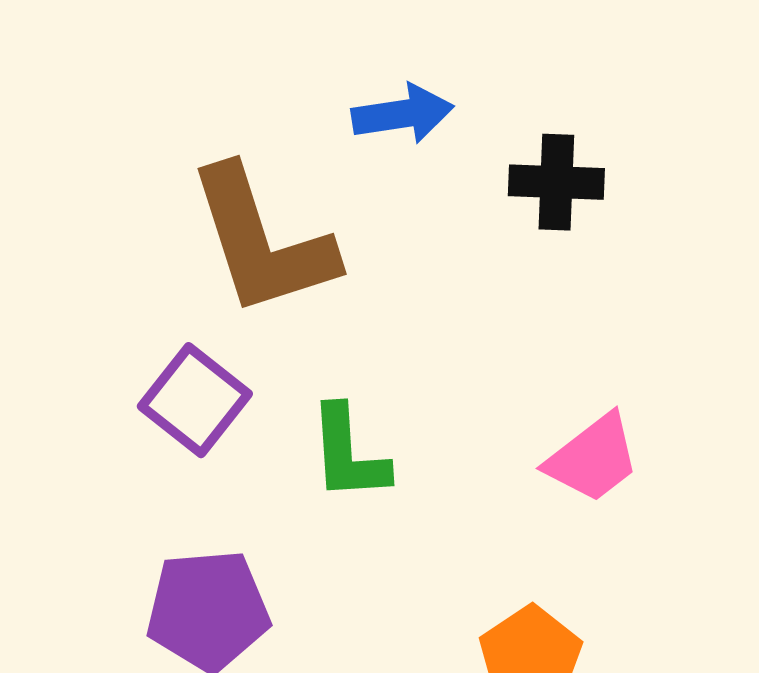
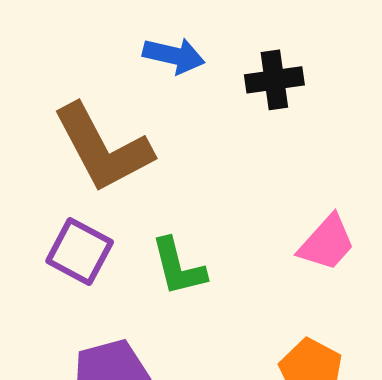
blue arrow: (403, 114) -> (174, 56), turned 32

